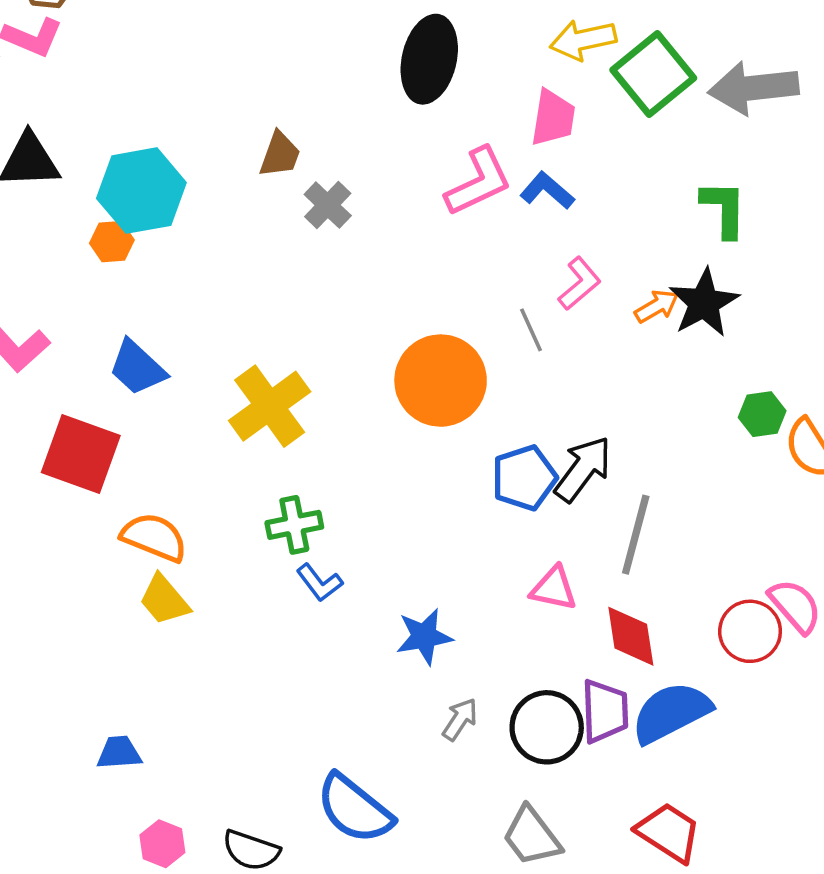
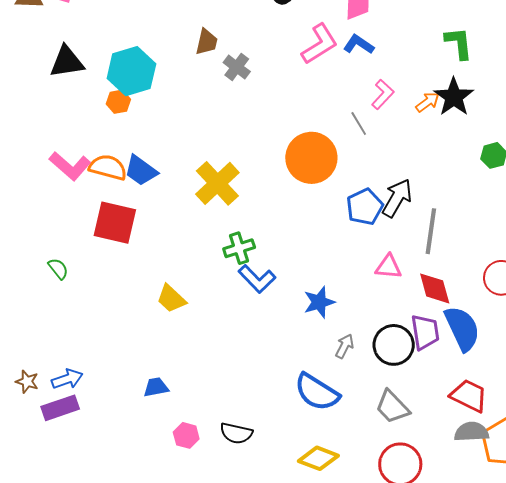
orange semicircle: (154, 537) -> (108, 167), moved
blue L-shape: (319, 583) -> (257, 279), size x1.4
blue semicircle: (671, 712) -> (462, 328), turned 99
blue semicircle: (354, 809) -> (317, 392), moved

